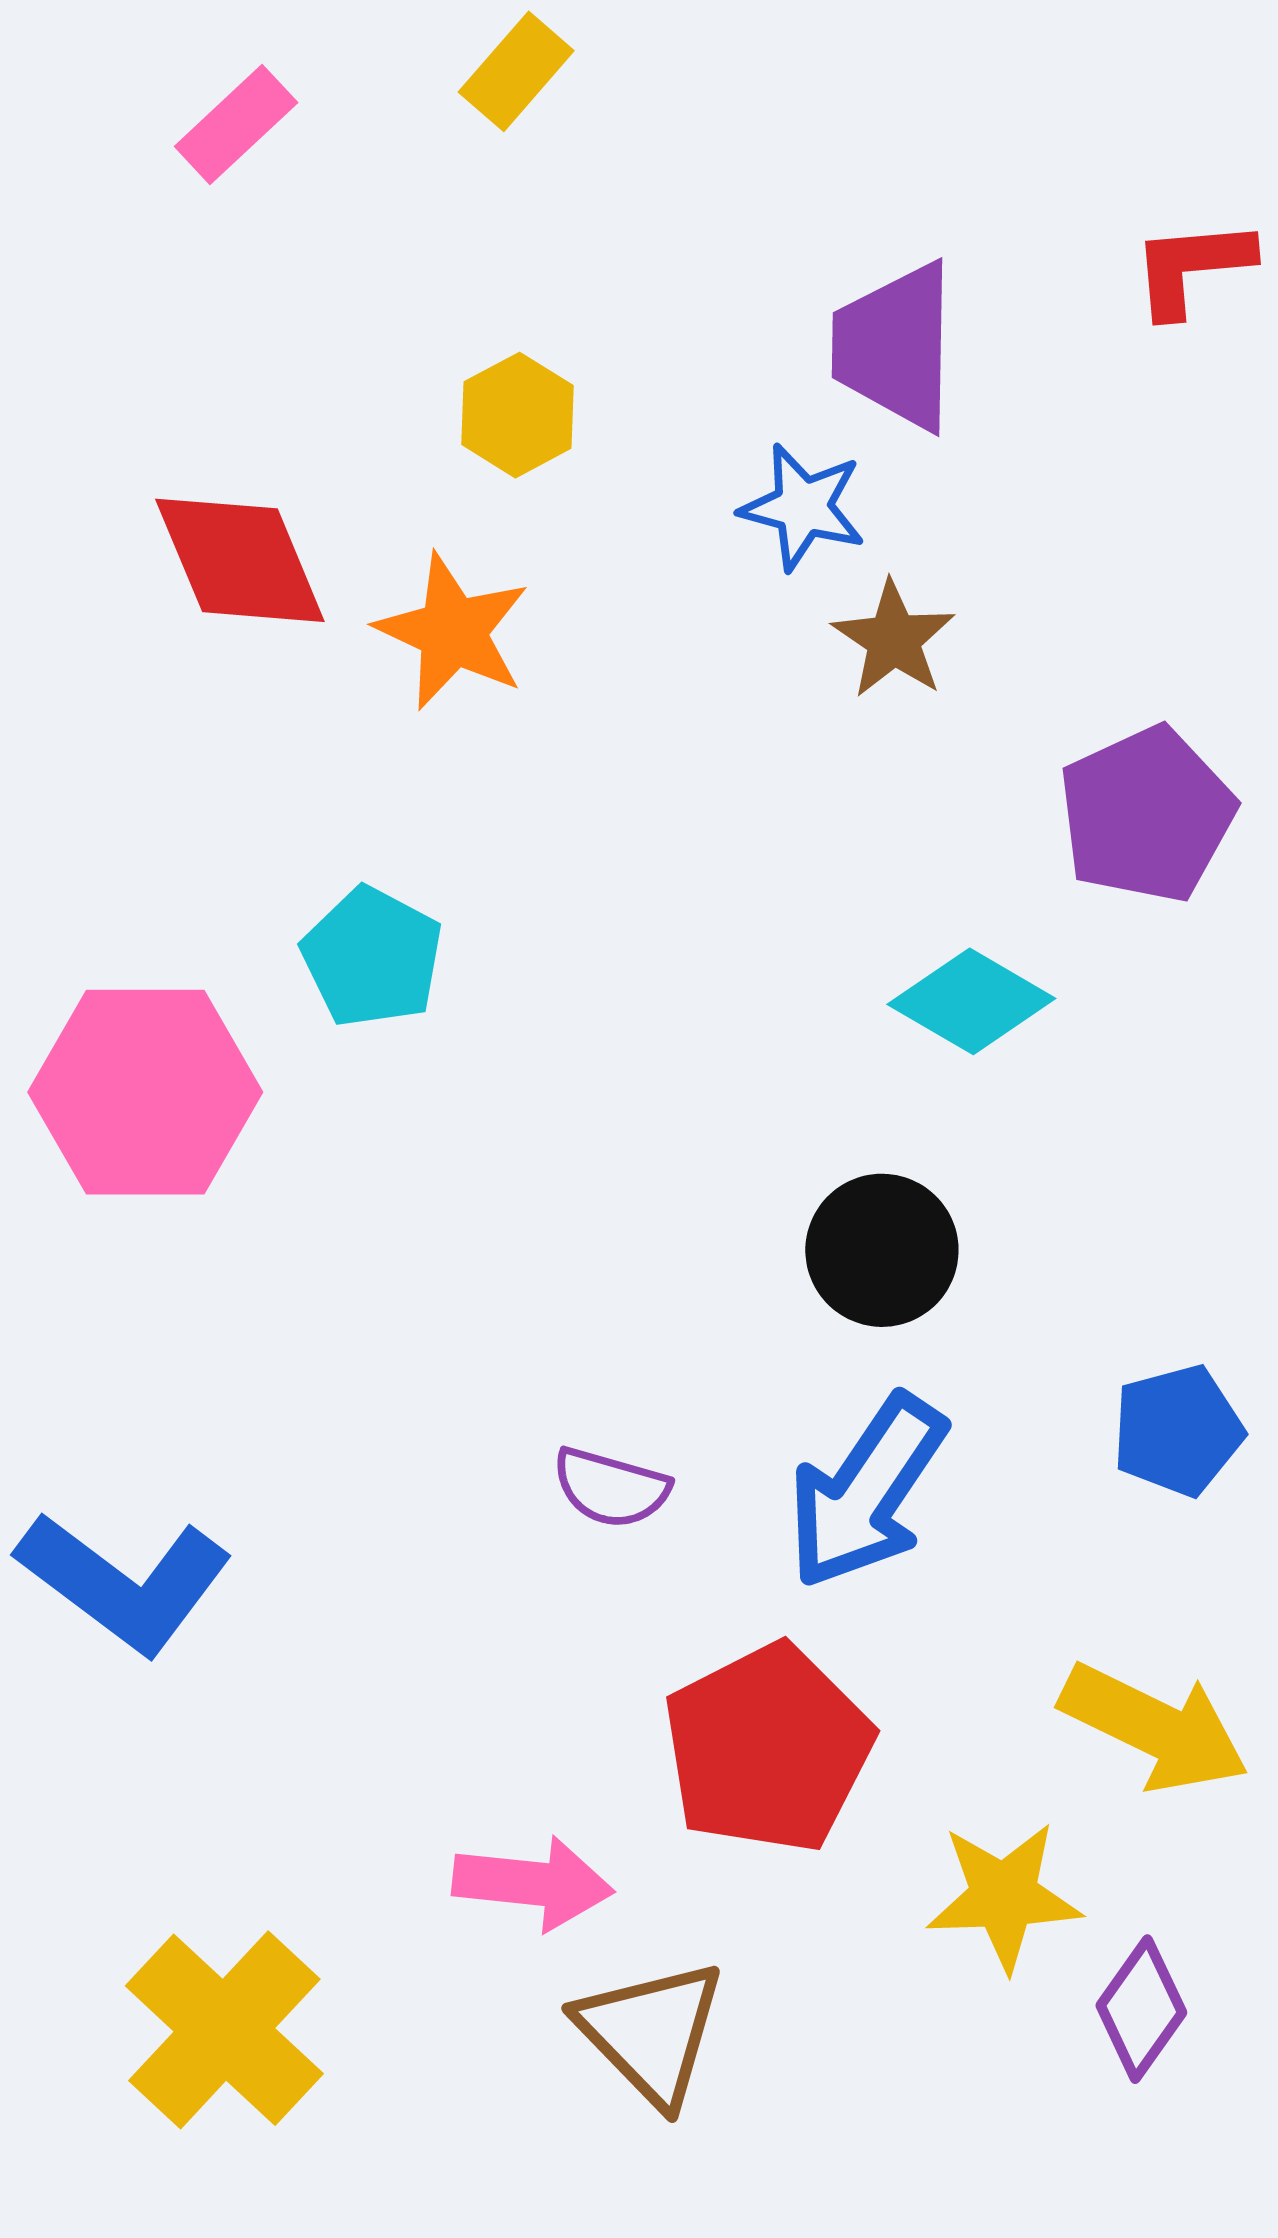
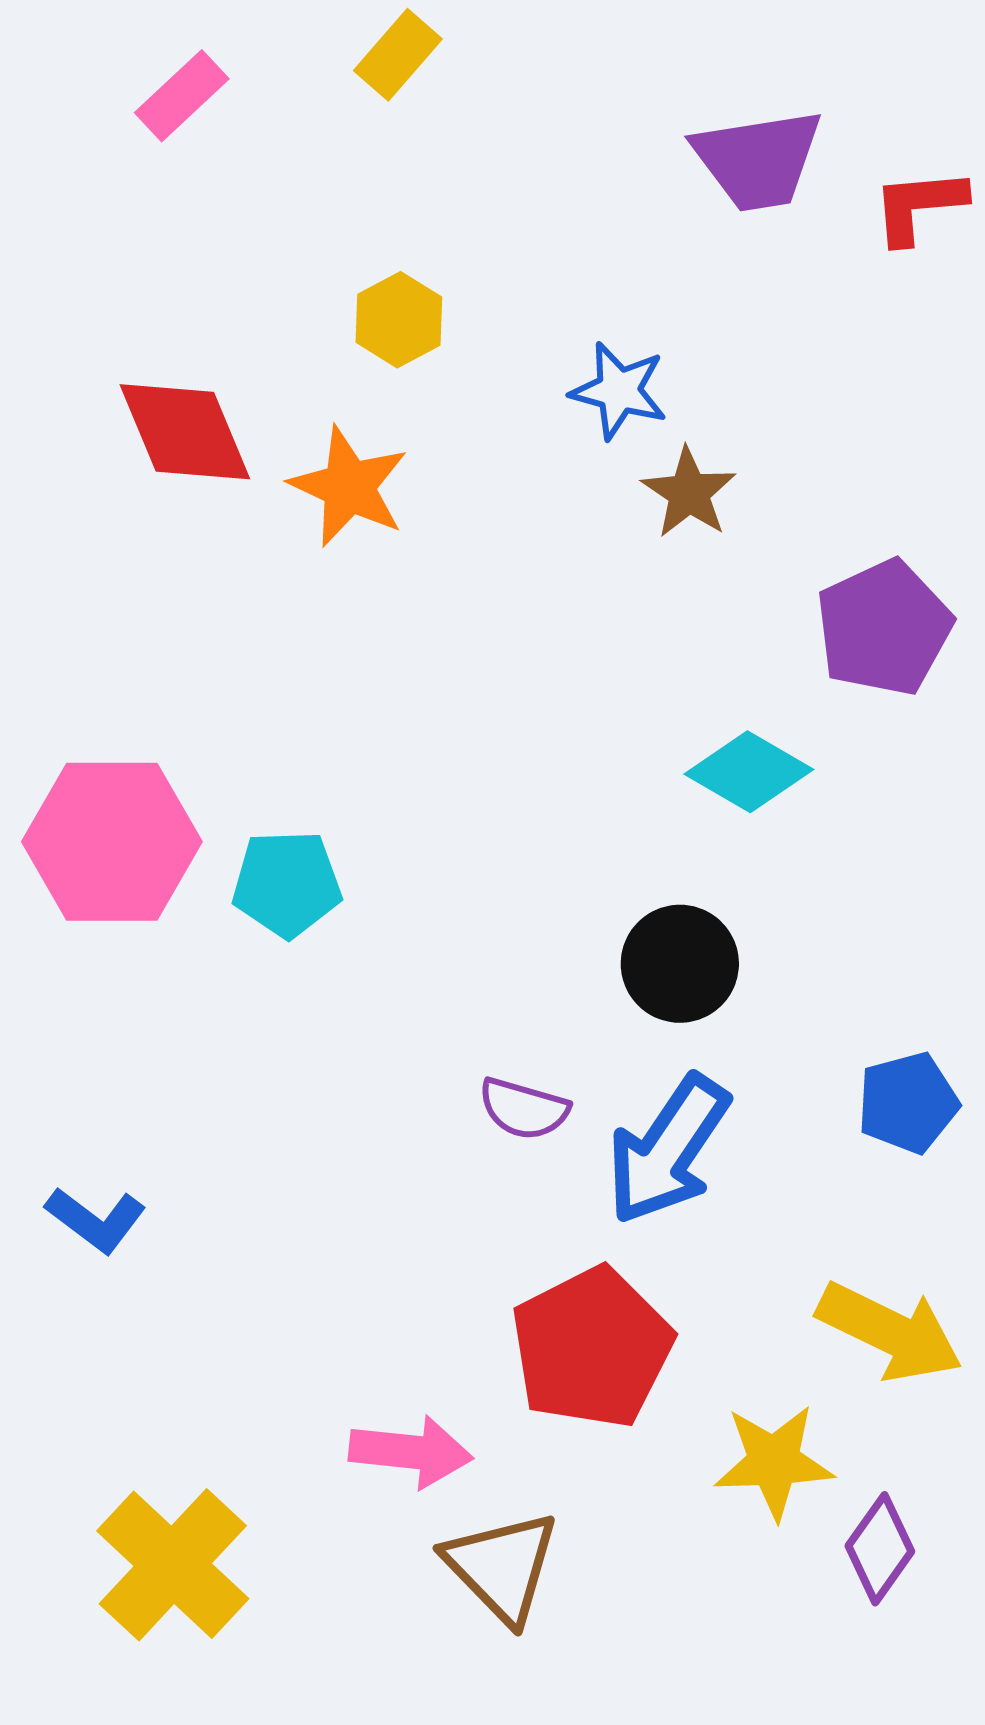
purple trapezoid: (895, 346) -> (758, 160), moved, turned -100
cyan pentagon: (372, 957) -> (287, 884), moved, turned -30
purple semicircle: (611, 1488) -> (524, 1109), moved
blue L-shape: (125, 1582) -> (96, 1220), size x0.6

